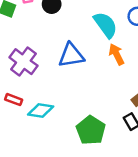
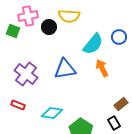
cyan semicircle: (105, 25) -> (93, 44), turned 75
cyan diamond: (41, 111) -> (52, 113), moved

